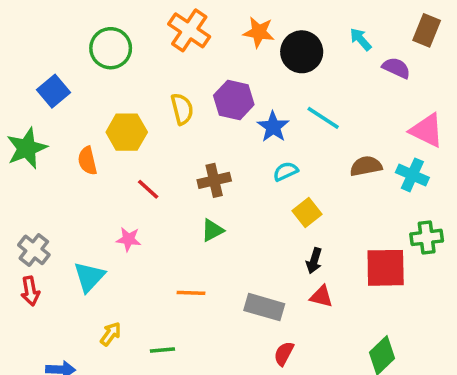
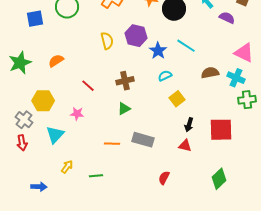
blue square: (53, 91) -> (35, 19), moved, turned 30
yellow hexagon: (127, 132) -> (43, 101), moved
orange semicircle: (87, 161) -> (56, 61), moved, turned 70
green cross: (427, 237) -> (247, 100), moved
black arrow: (314, 261) -> (189, 125), moved
gray rectangle: (264, 307) -> (143, 140), moved

